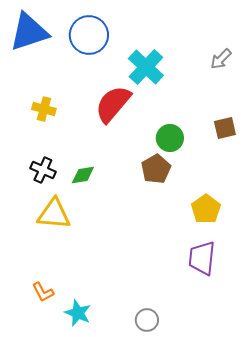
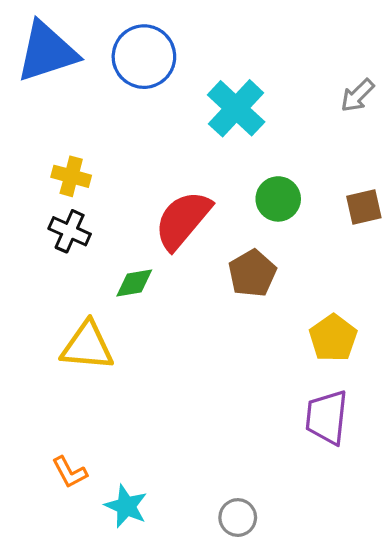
red semicircle: (113, 104) -> (183, 220), moved
green circle: (170, 138) -> (278, 199), moved
black cross: (43, 170) -> (70, 231), moved

